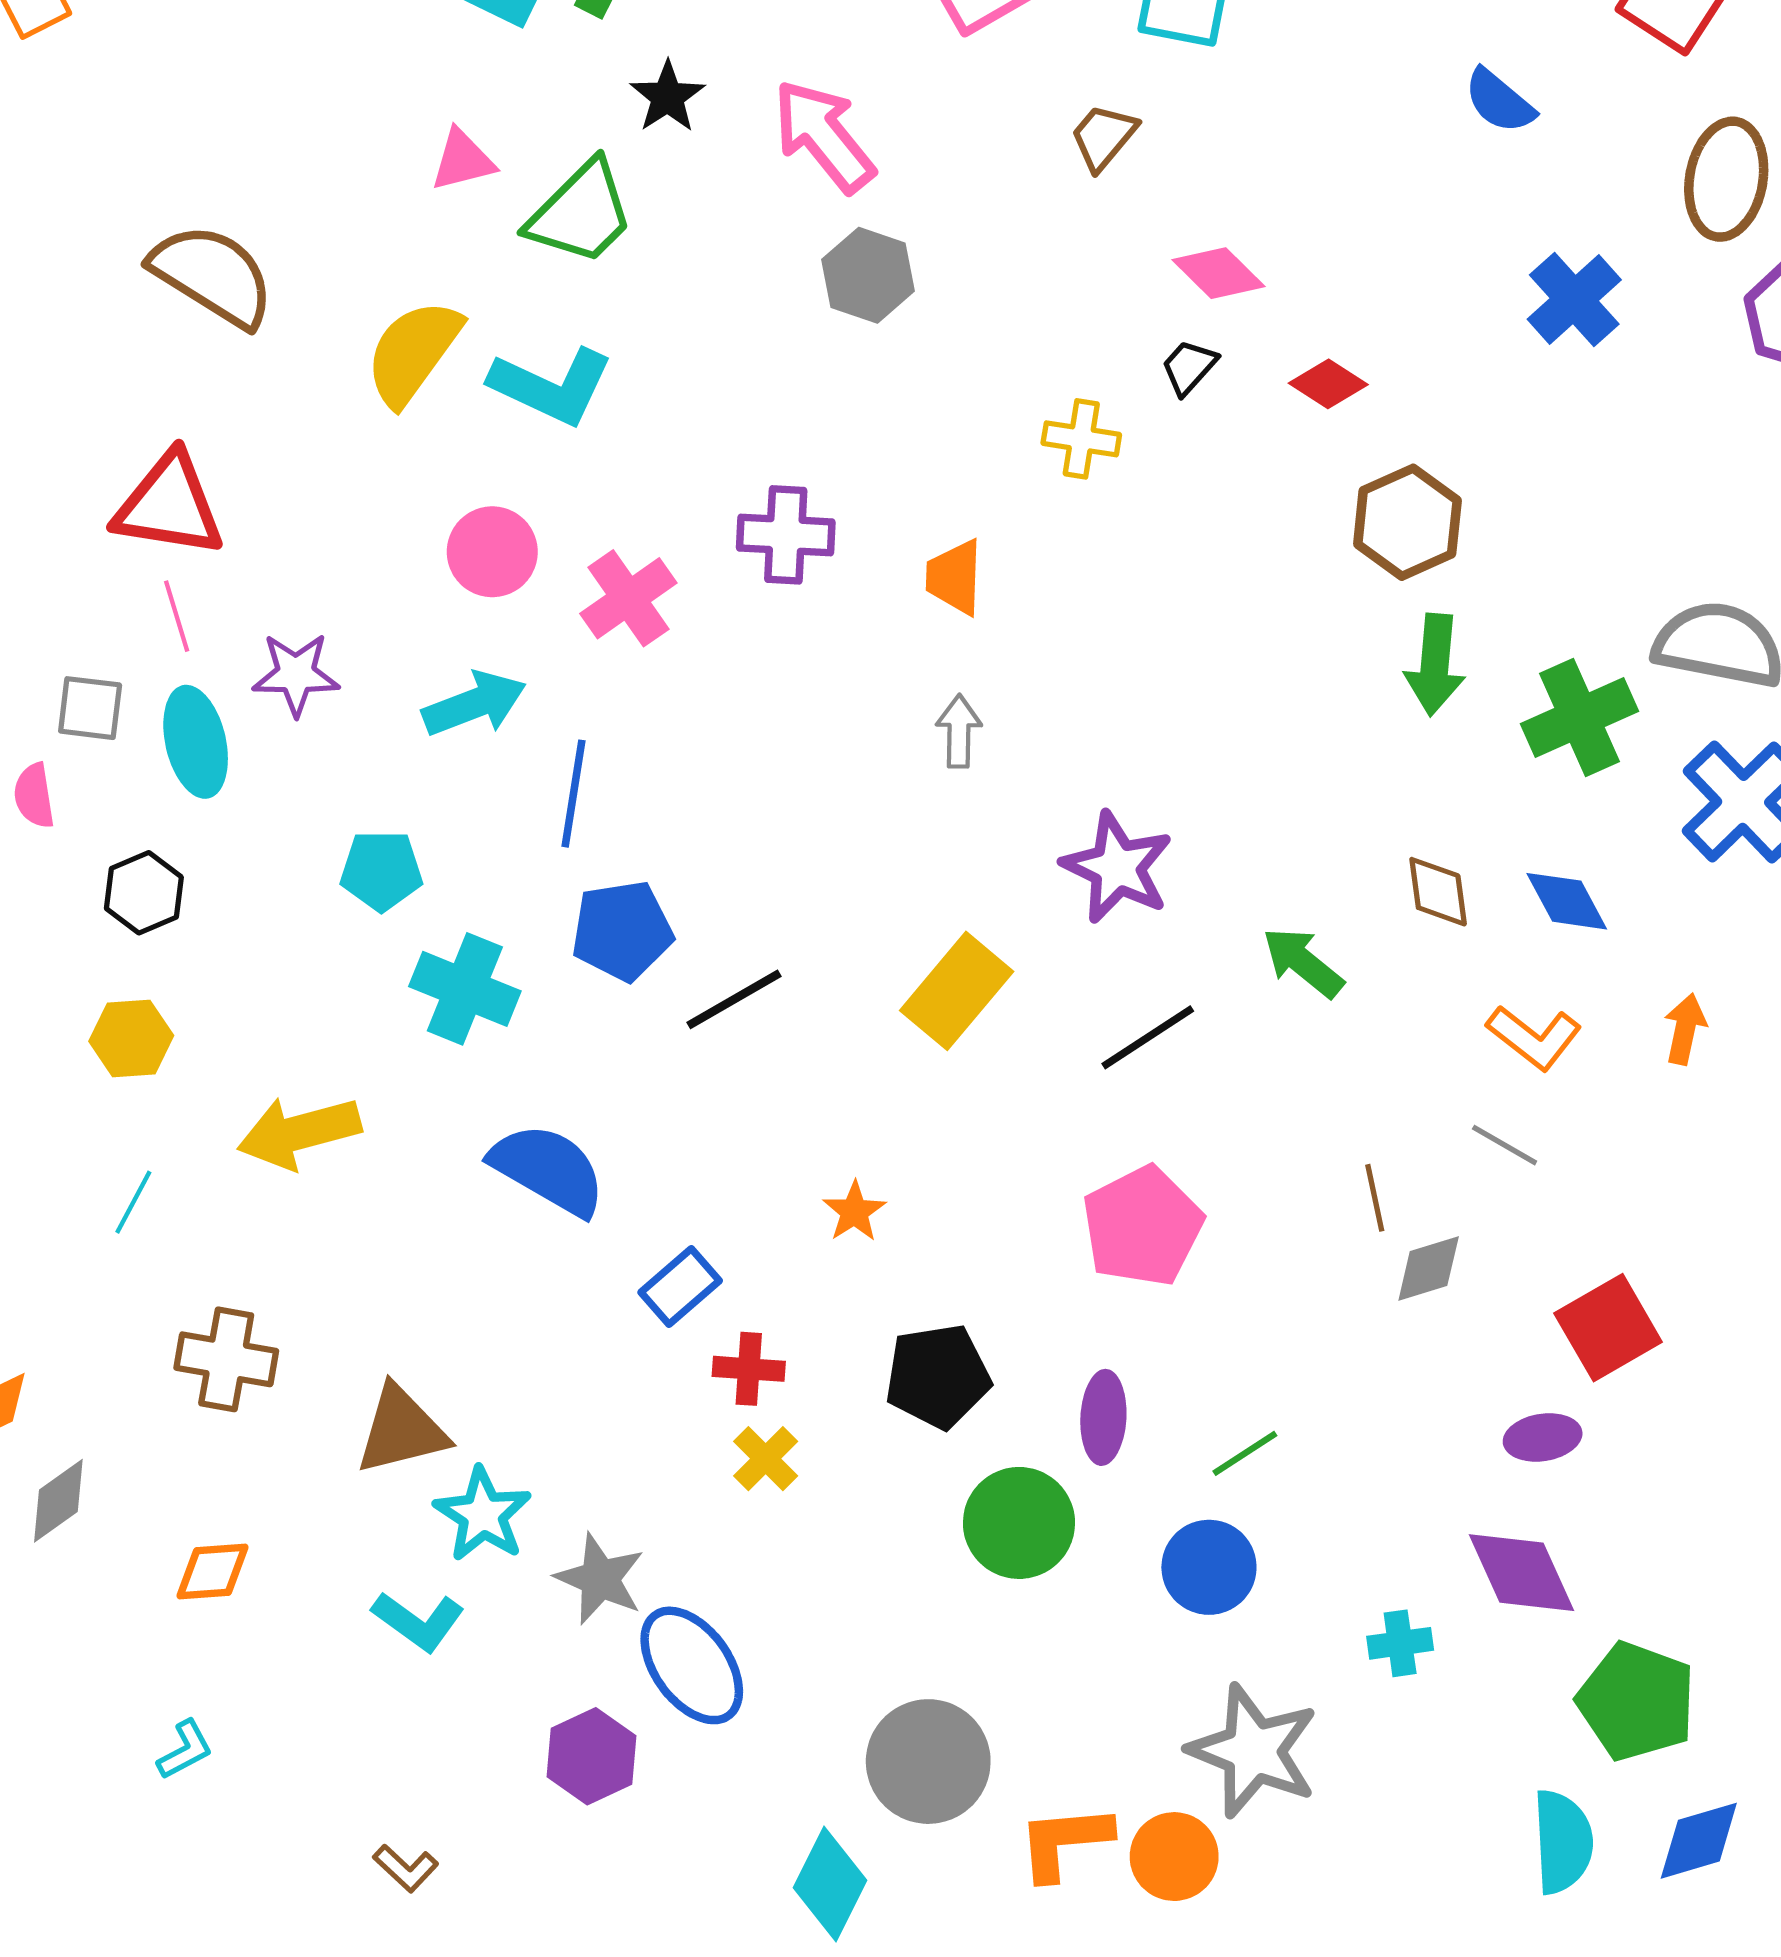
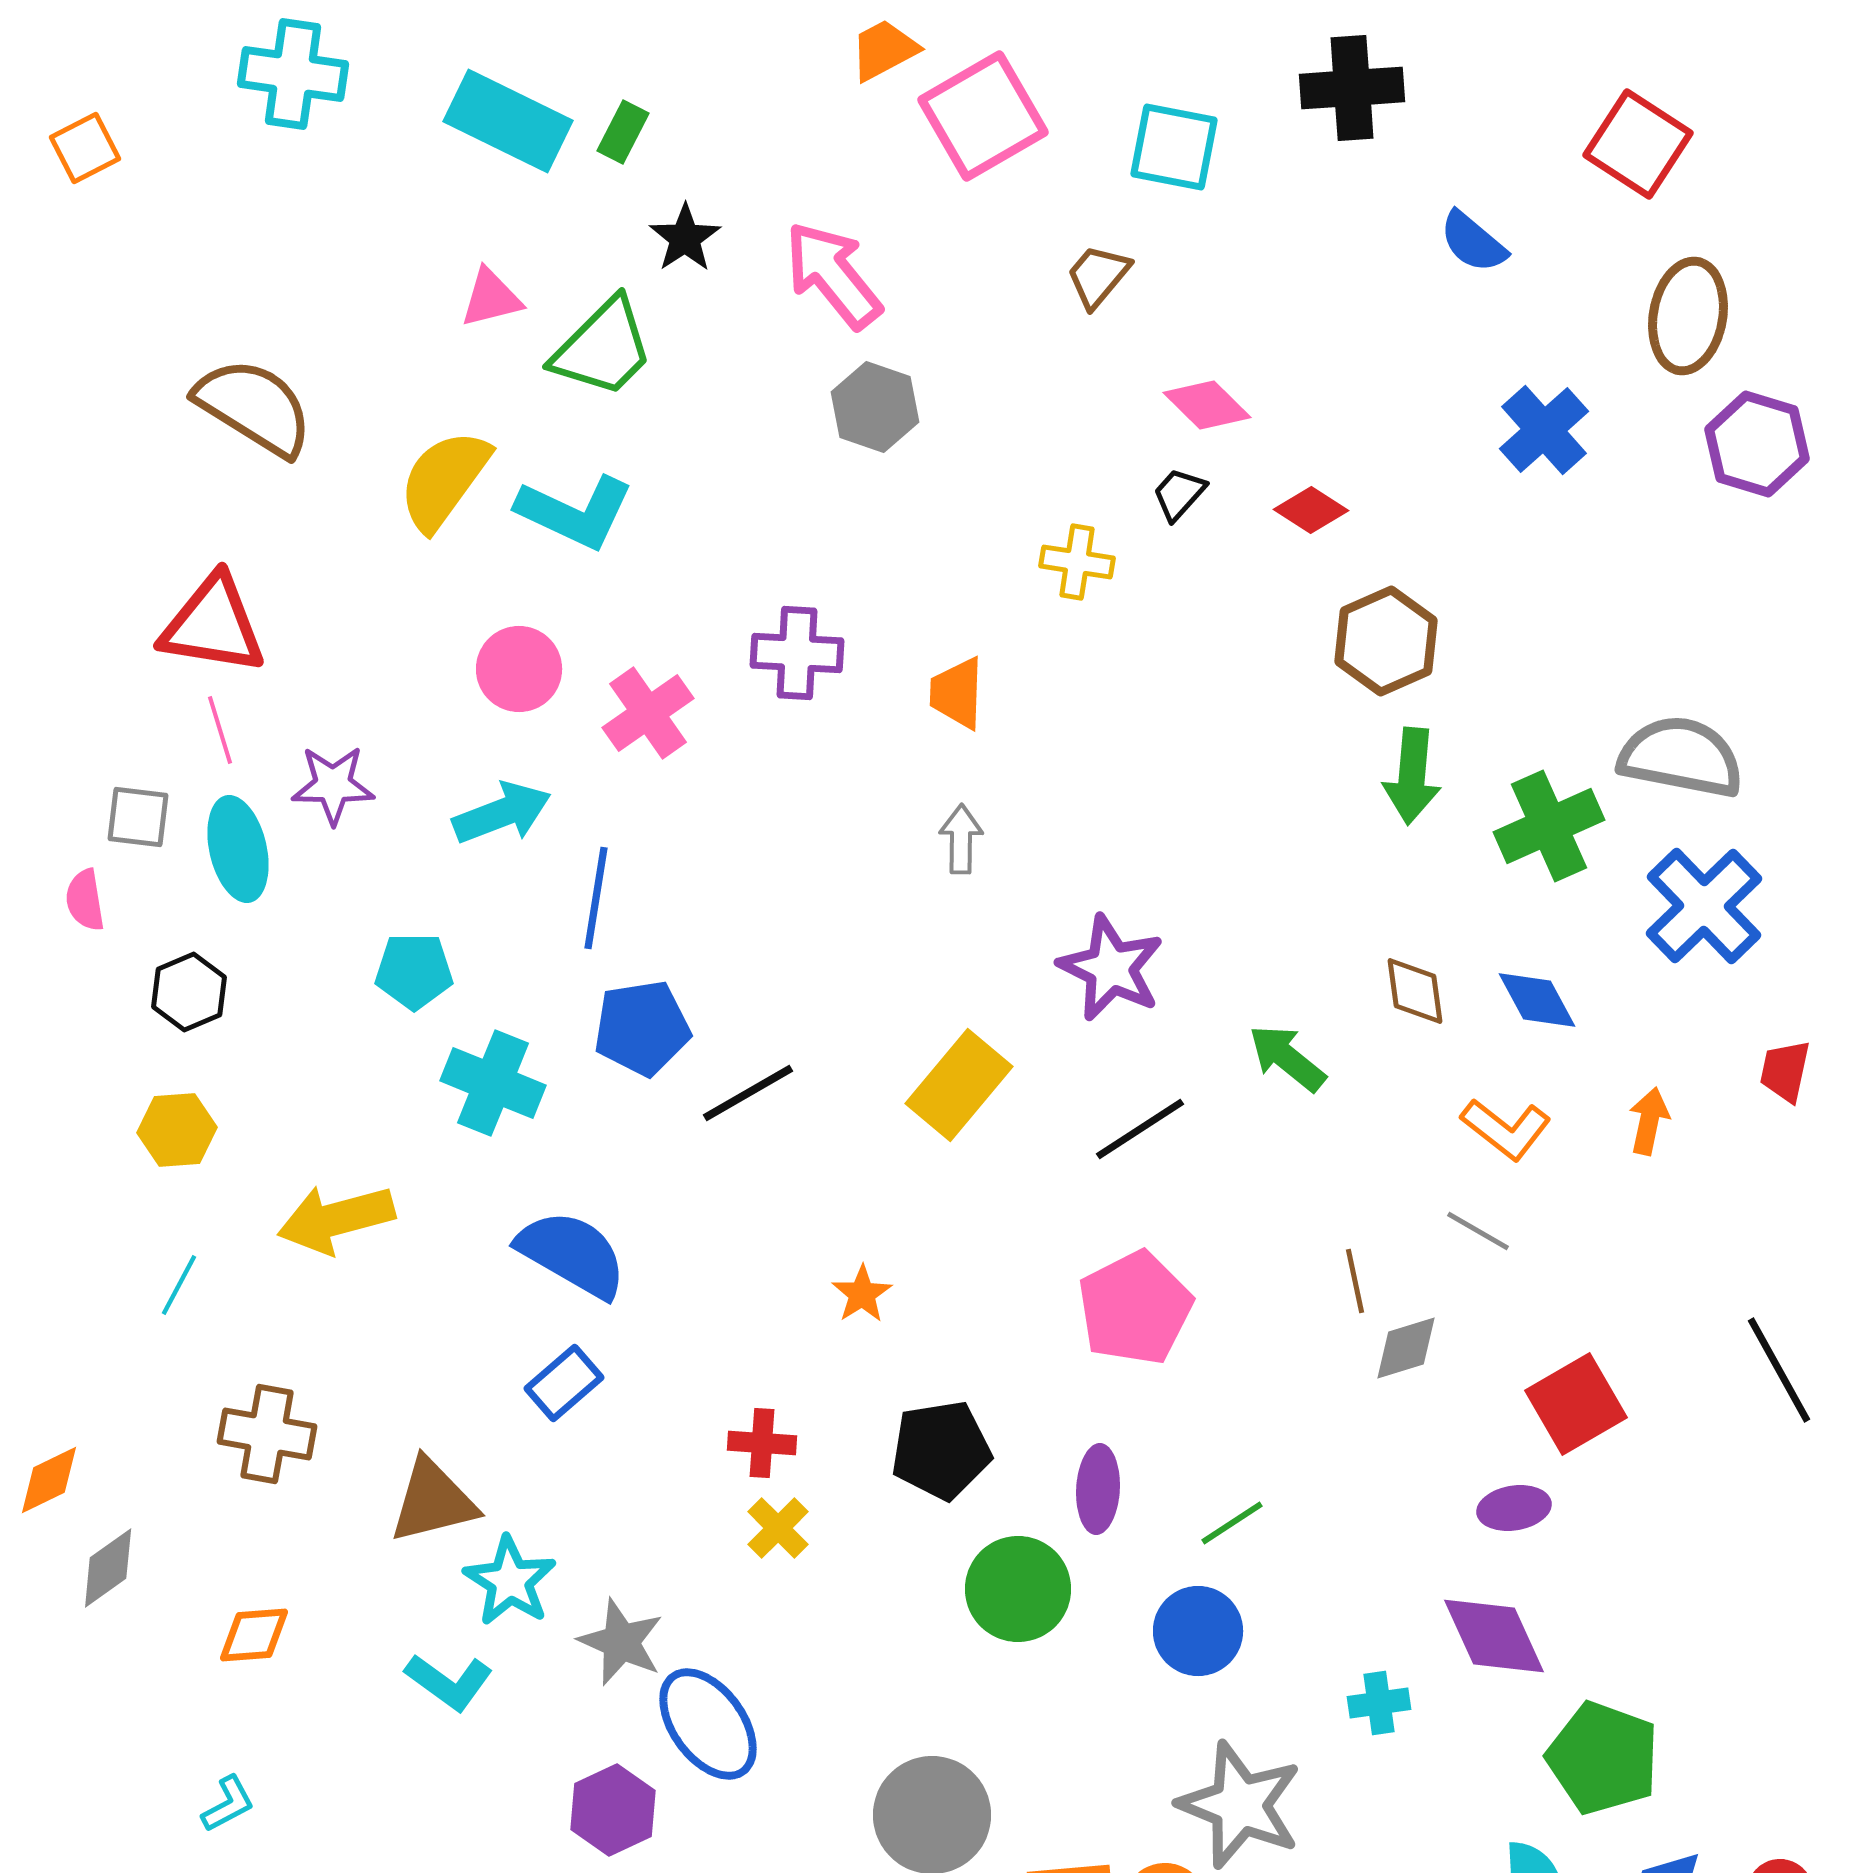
blue rectangle: (680, 1287) -> (564, 1383), moved

